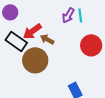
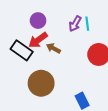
purple circle: (10, 12) -> (38, 21), moved
brown circle: (35, 60) -> (41, 83), moved

